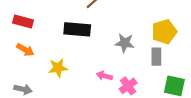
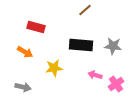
red rectangle: (23, 22) -> (36, 27), moved
black rectangle: (77, 29) -> (81, 45), moved

